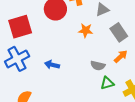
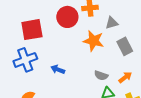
orange star: (86, 30) -> (94, 41), size x1.5
orange arrow: (121, 56) -> (125, 77), moved

